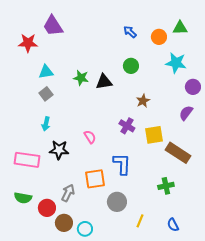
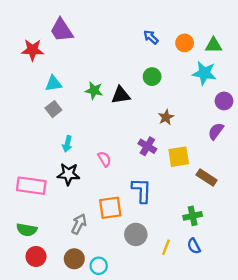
green triangle: (180, 28) -> (214, 45), moved
cyan arrow: (46, 124) -> (67, 144), moved
brown rectangle: (178, 153) -> (207, 178), size x0.7
red circle: (47, 208) -> (36, 256), moved
yellow line: (140, 221) -> (166, 247), moved
blue semicircle: (173, 225) -> (194, 246), moved

